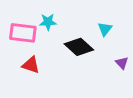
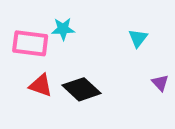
black diamond: (79, 47) -> (81, 89), moved

